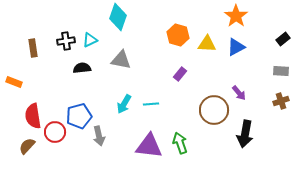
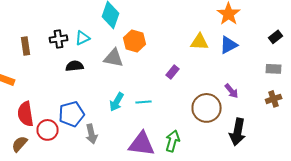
orange hexagon: (178, 35) -> (135, 41), moved
green arrow: (180, 143) -> (173, 141), turned 35

